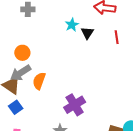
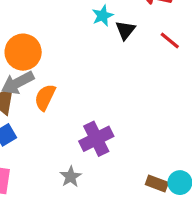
red line: (117, 37) -> (170, 41), turned -48
orange circle: (22, 53) -> (23, 52), size x1.5

